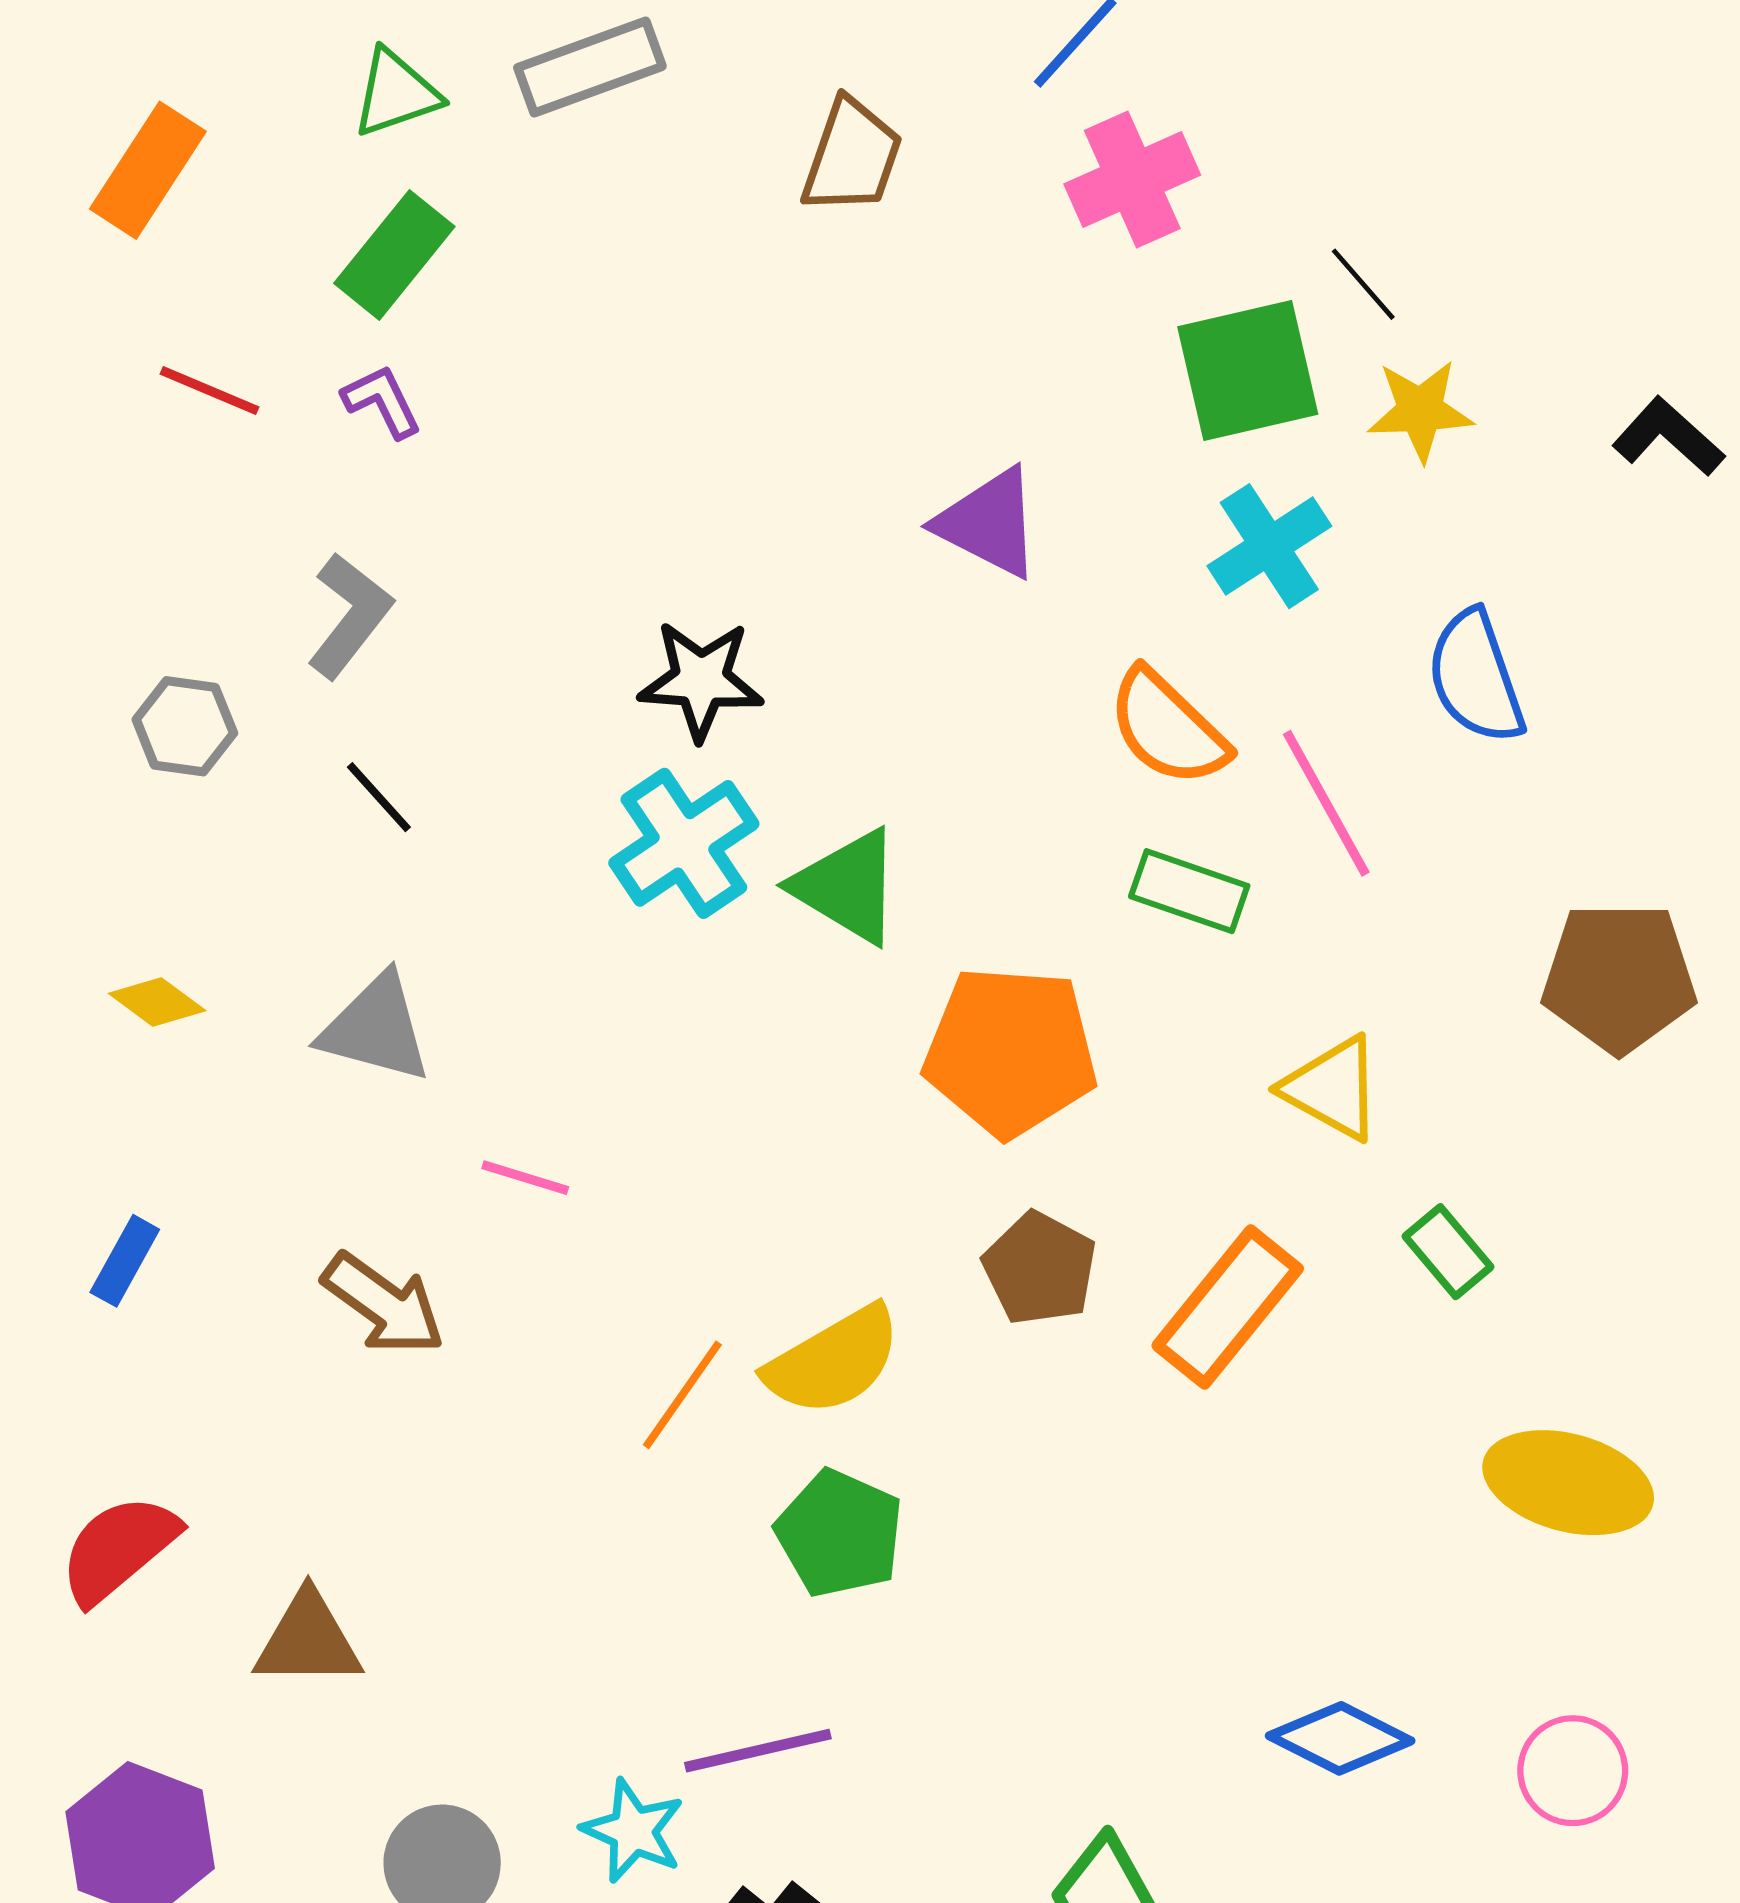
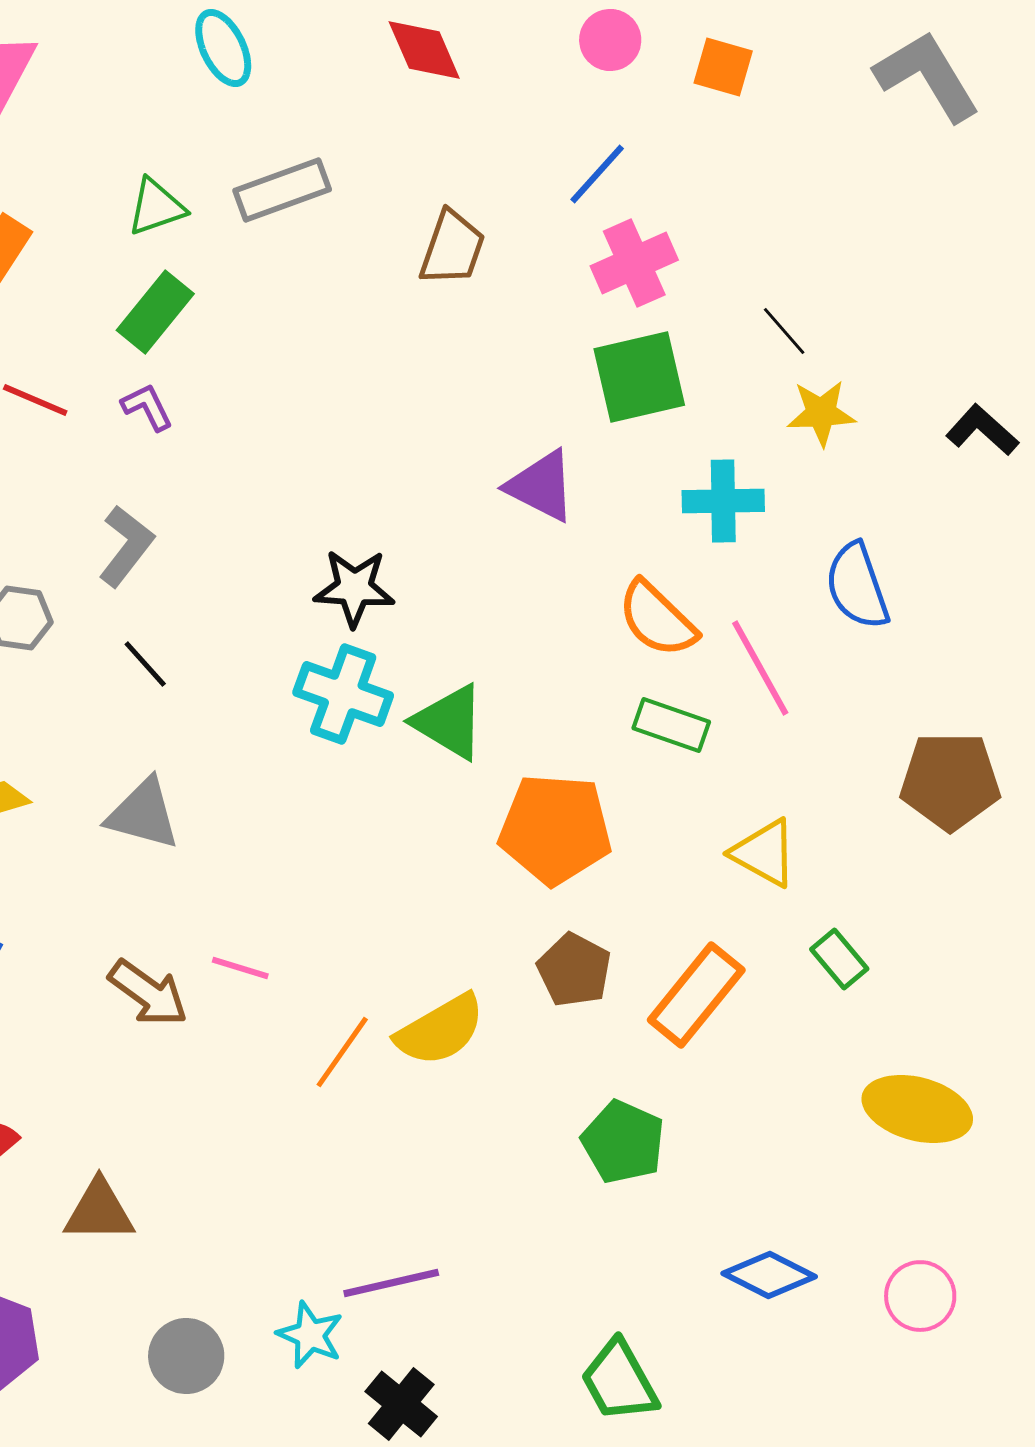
green square: (1248, 370) -> (639, 377), moved
cyan cross: (1269, 546) -> (723, 501), turned 32
cyan cross: (684, 843) -> (343, 694), turned -36
pink line: (525, 1178) -> (240, 968), moved
green pentagon: (840, 1533) -> (623, 1142), moved

